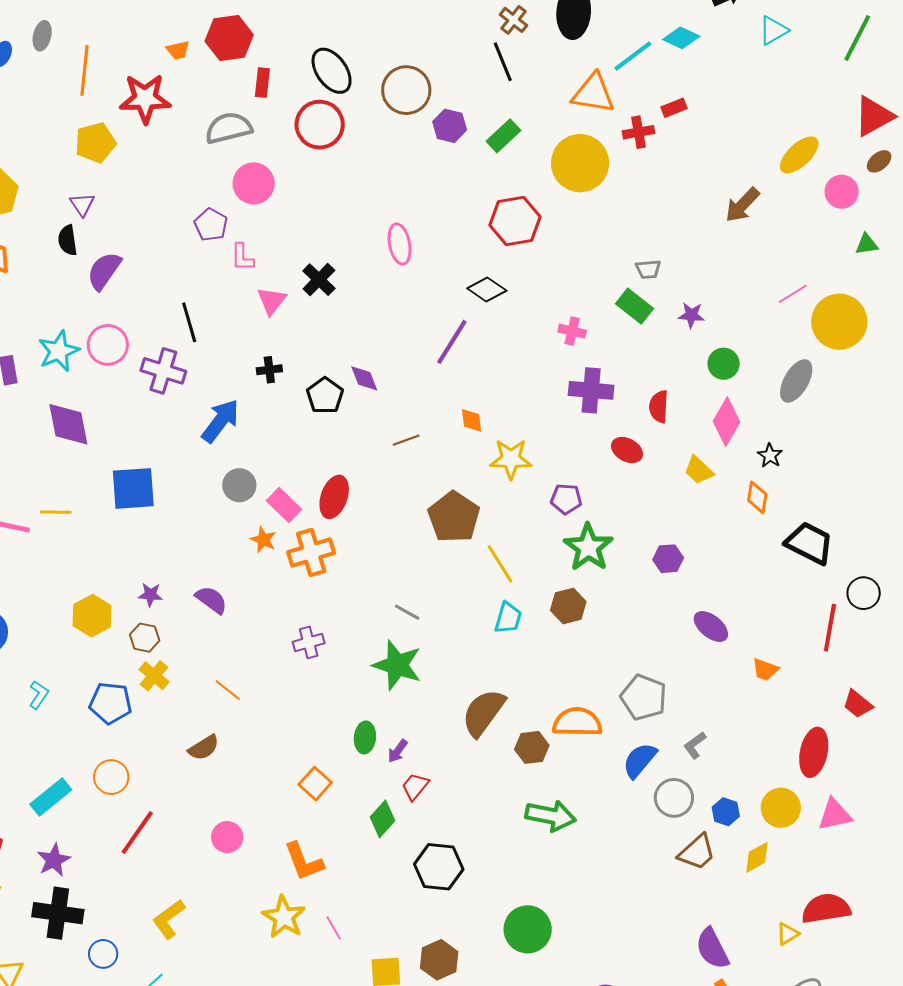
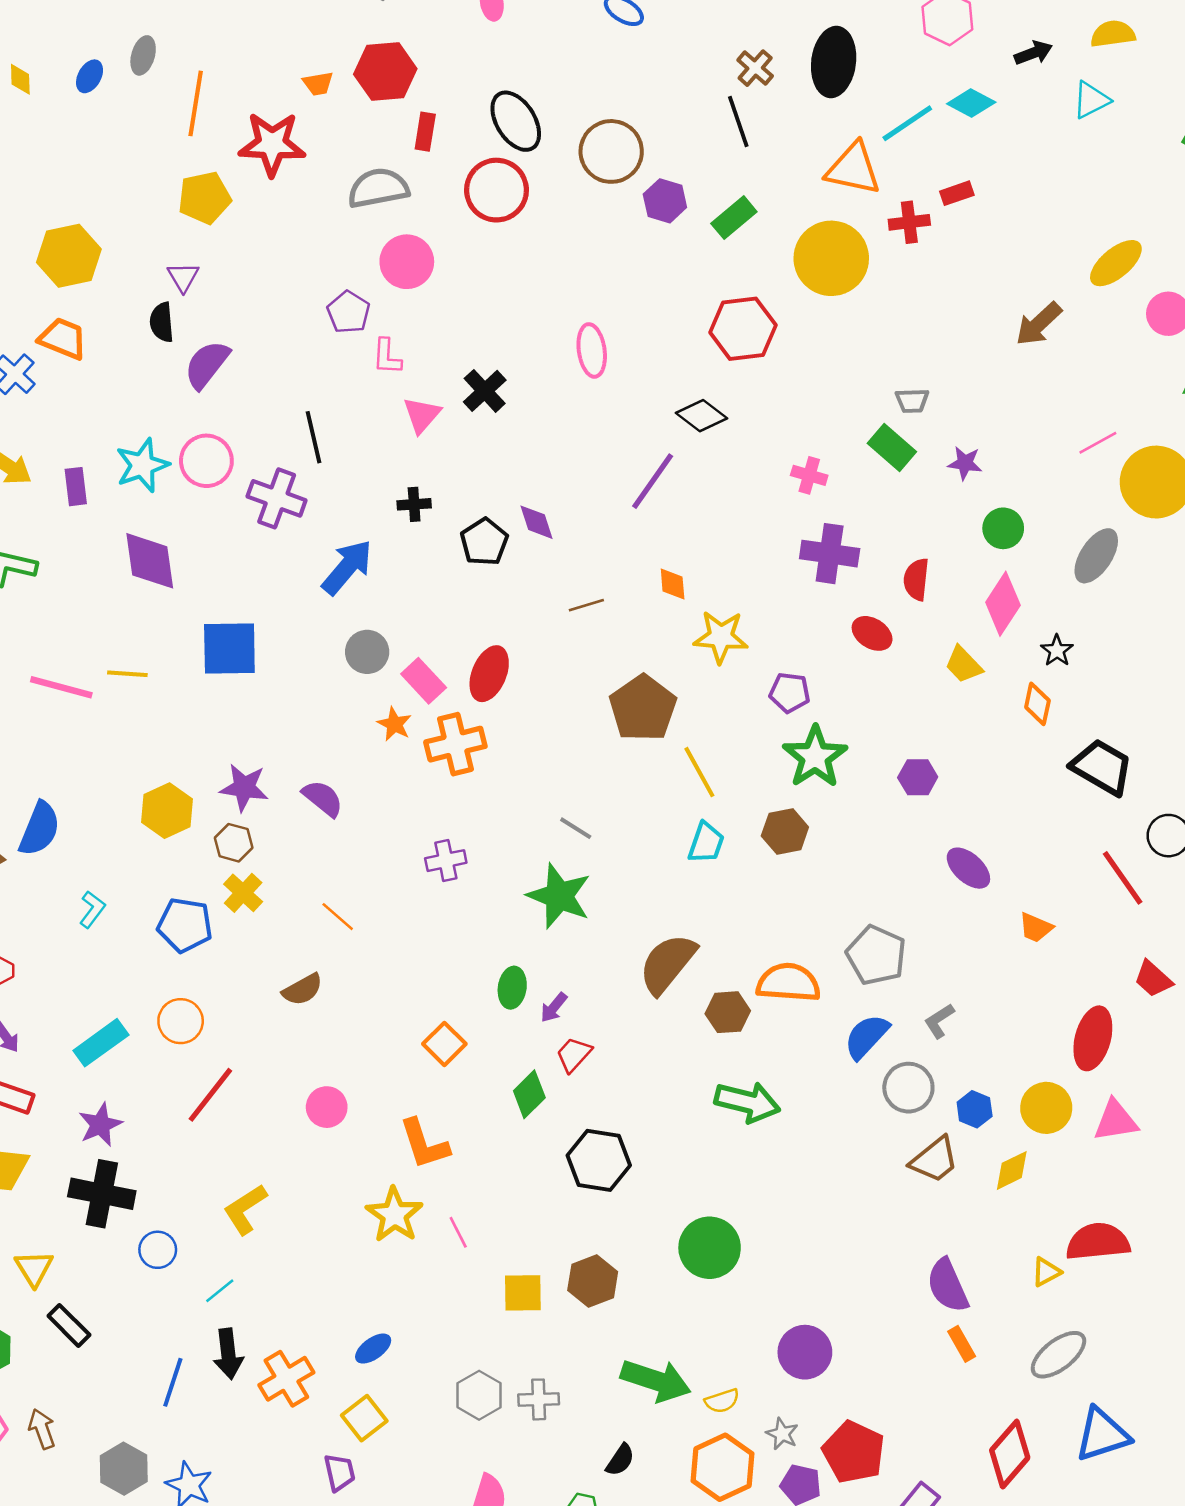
purple star: (150, 595) -> (244, 788), size x1.5
red line: (830, 628) -> (1123, 878), turned -48

